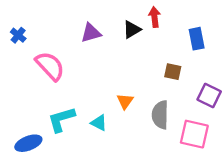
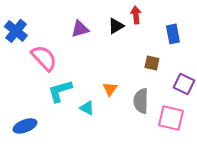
blue cross: (18, 35) -> (16, 31), size x1.6
cyan L-shape: (61, 119) -> (60, 91), moved

